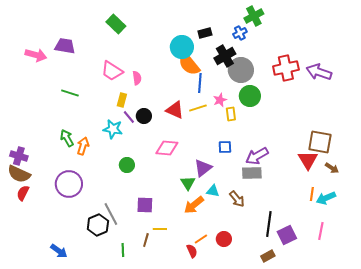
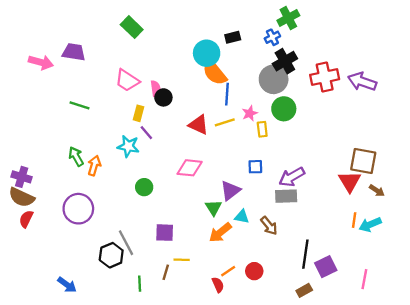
black cross: (225, 56) -> (285, 61), moved
black circle: (144, 116) -> (163, 97), moved
pink line: (321, 231) -> (364, 279), moved

